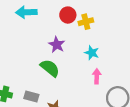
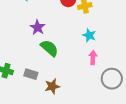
purple star: (57, 45) -> (38, 27), moved

